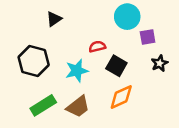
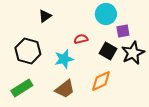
black star: (160, 63) -> (133, 53), size x1.6
black square: (116, 66) -> (108, 51), moved
green rectangle: (43, 105) -> (22, 88), moved

